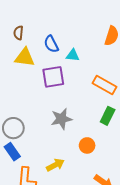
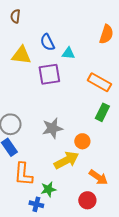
brown semicircle: (18, 33) -> (15, 16), moved
gray star: (61, 119) -> (52, 128), moved
yellow arrow: (55, 165) -> (66, 160), moved, size x1.4

